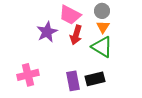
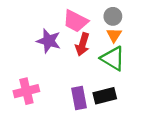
purple star: (47, 32) -> (49, 41), turned -30

